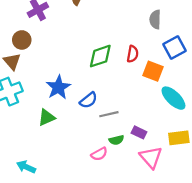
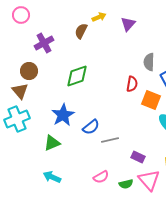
gray semicircle: (155, 20) -> (149, 62), moved
green diamond: (100, 56) -> (77, 76), moved
green semicircle: (116, 140) -> (126, 184), moved
cyan arrow: (26, 167) -> (52, 177), moved

